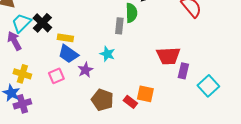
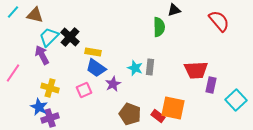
gray rectangle: (119, 26) -> (150, 67), moved
orange square: (145, 94) -> (173, 108), size x1.4

